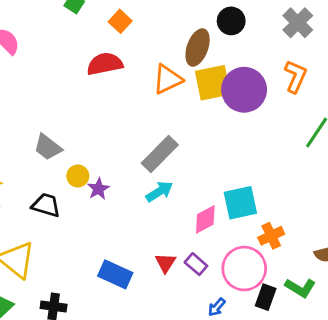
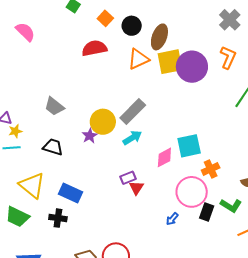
black circle: (231, 21) -> (132, 26), moved
yellow circle: (78, 176) -> (103, 122), moved, size x1.6
purple rectangle: (196, 264) -> (128, 178), moved, turned -63
blue rectangle: (115, 274) -> (71, 193), moved

